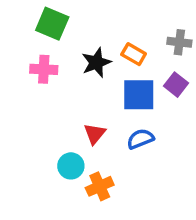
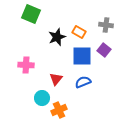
pink cross: (44, 69) -> (26, 65), moved

